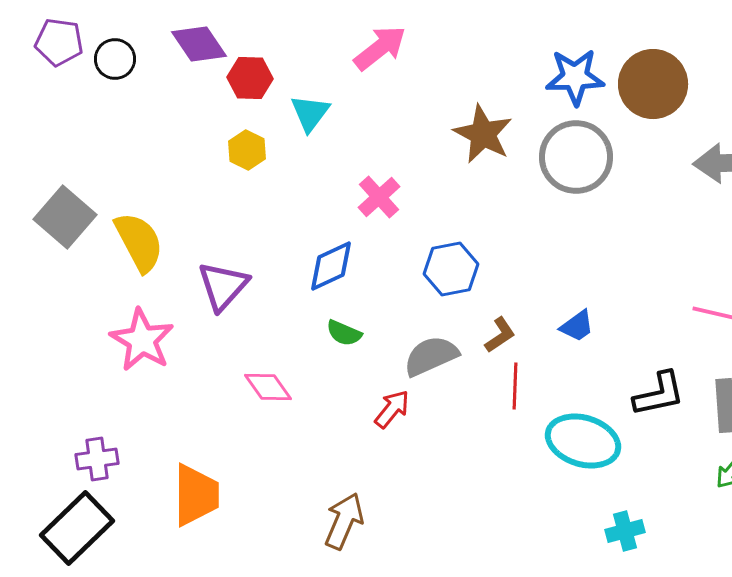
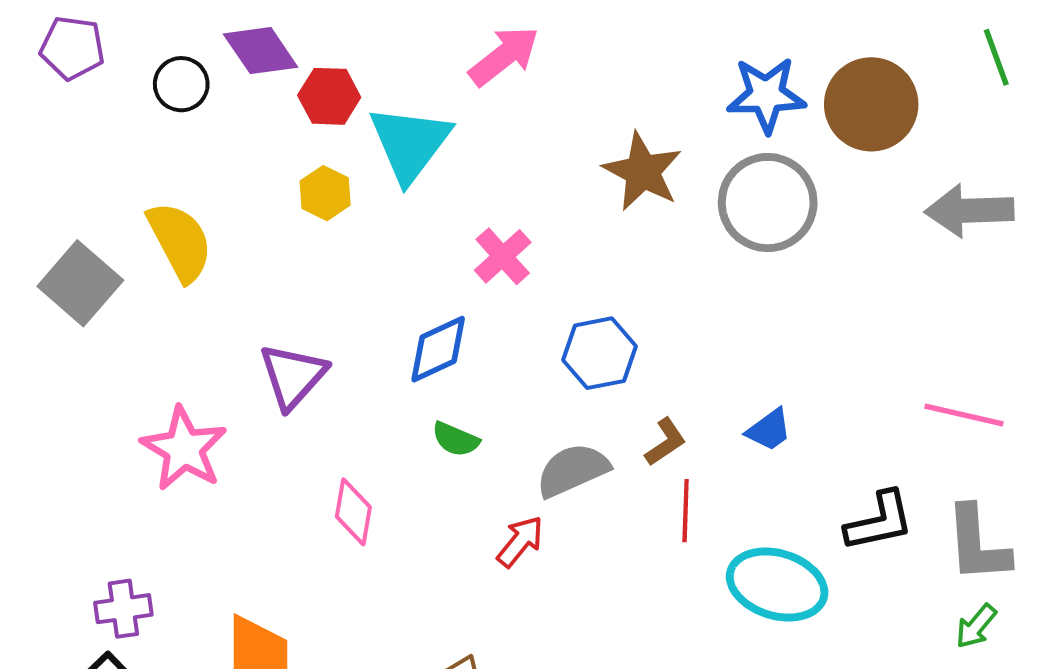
black circle: (115, 59) -> (181, 84), moved
cyan triangle: (310, 113) -> (410, 143), size x1.6
yellow semicircle: (139, 242) -> (180, 242), moved
pink diamond: (268, 387) -> (353, 512), turned 45

